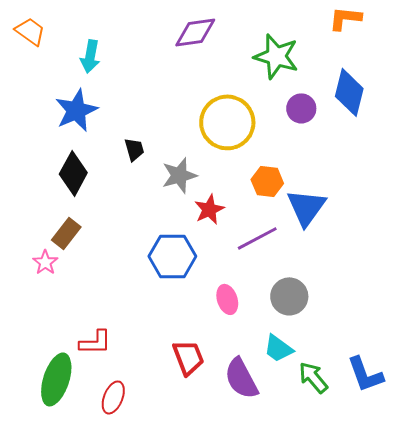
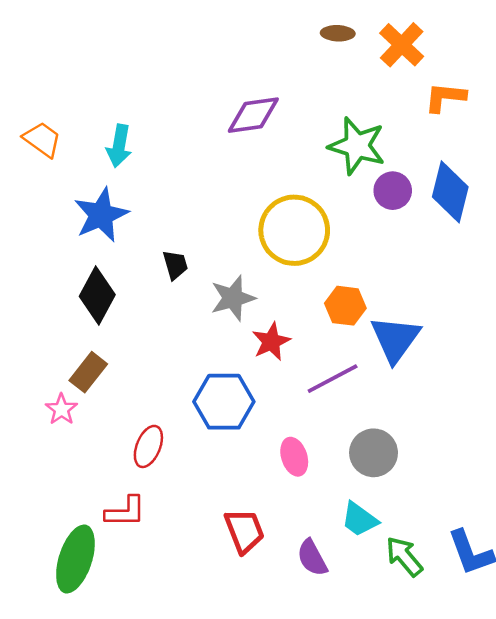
orange trapezoid: (30, 31) -> (42, 139), moved
purple circle: (301, 108) -> (393, 191), moved
purple semicircle: (241, 378) -> (312, 558), size x0.7
red ellipse: (113, 397) -> (148, 446), moved

